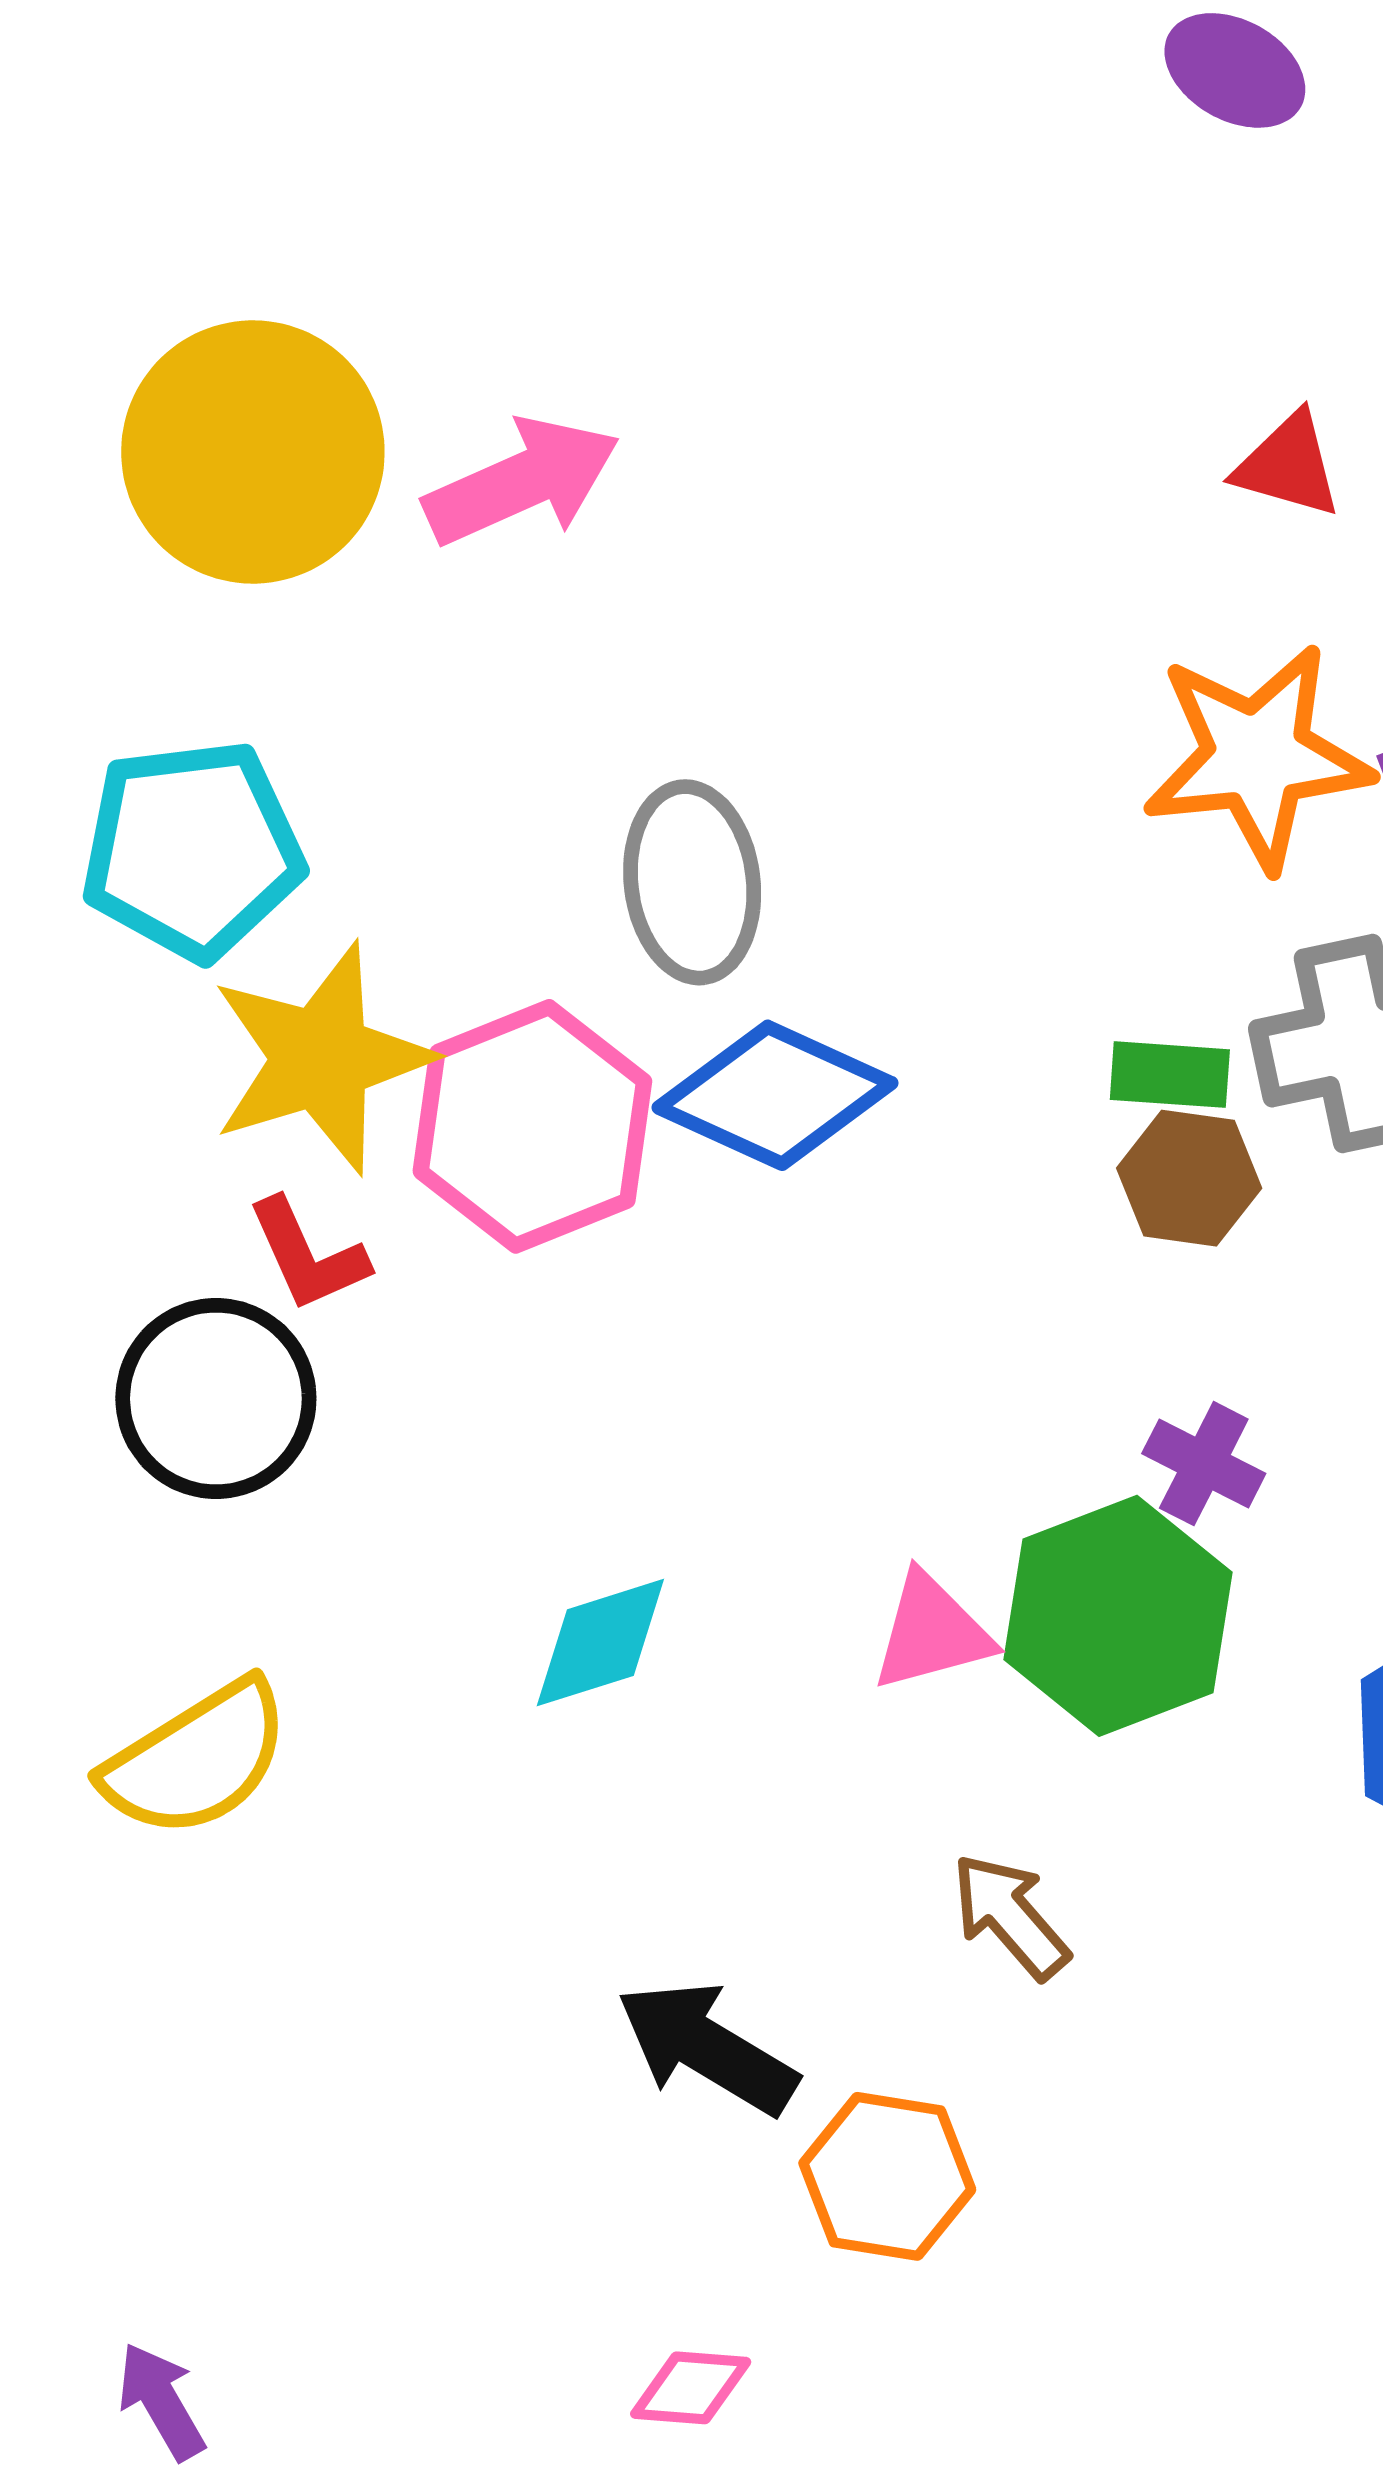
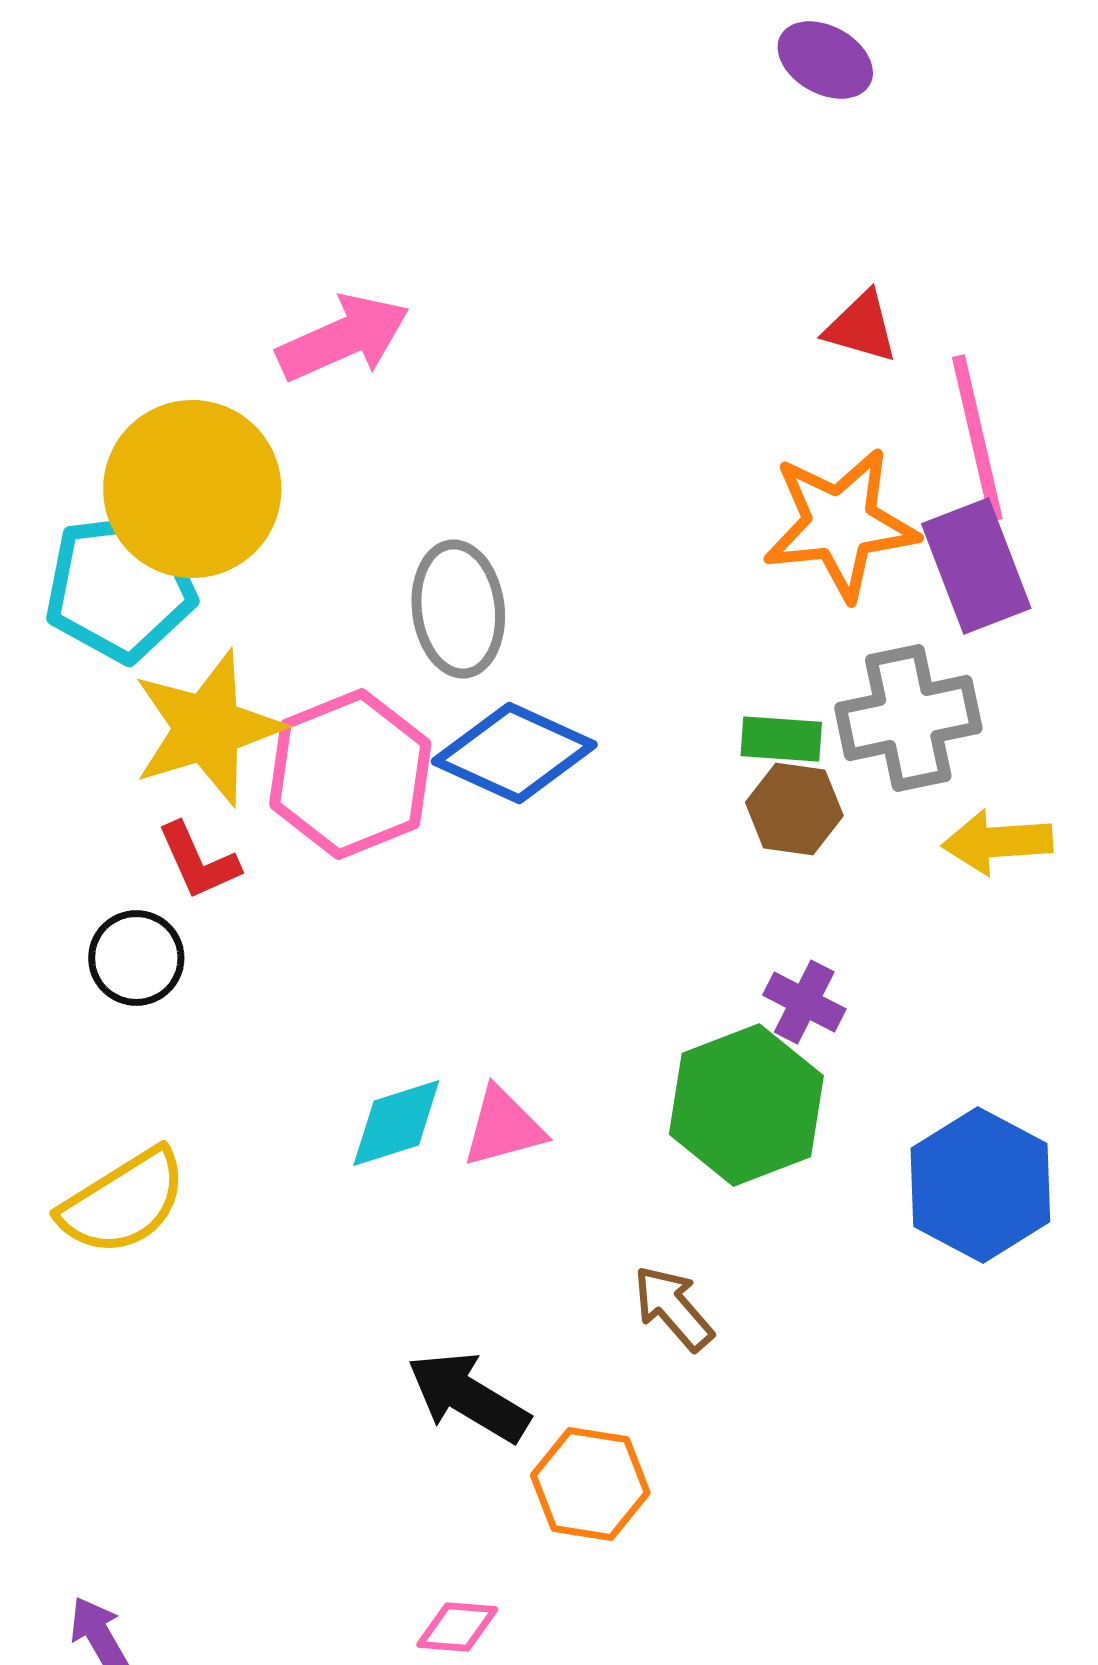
yellow circle: (253, 452) -> (192, 489), moved
black circle: (216, 1398) -> (136, 958), size x0.7
pink triangle: (932, 1632) -> (503, 1127), moved

